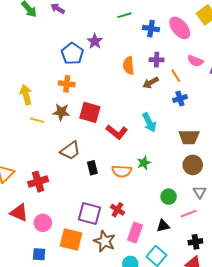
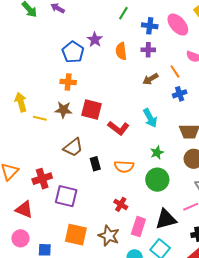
green line: (125, 15) -> (123, 13), turned -40
purple cross: (157, 60) -> (148, 50), moved
orange semicircle: (129, 66) -> (121, 51), moved
yellow arrow: (26, 95) -> (21, 102), moved
green star: (144, 163) -> (157, 153), moved
green circle: (169, 197) -> (157, 180), moved, size x1.5
purple square: (90, 213) -> (66, 196), moved
pink circle: (43, 223) -> (20, 238), moved
black triangle: (163, 226) -> (166, 219), size x1.6

